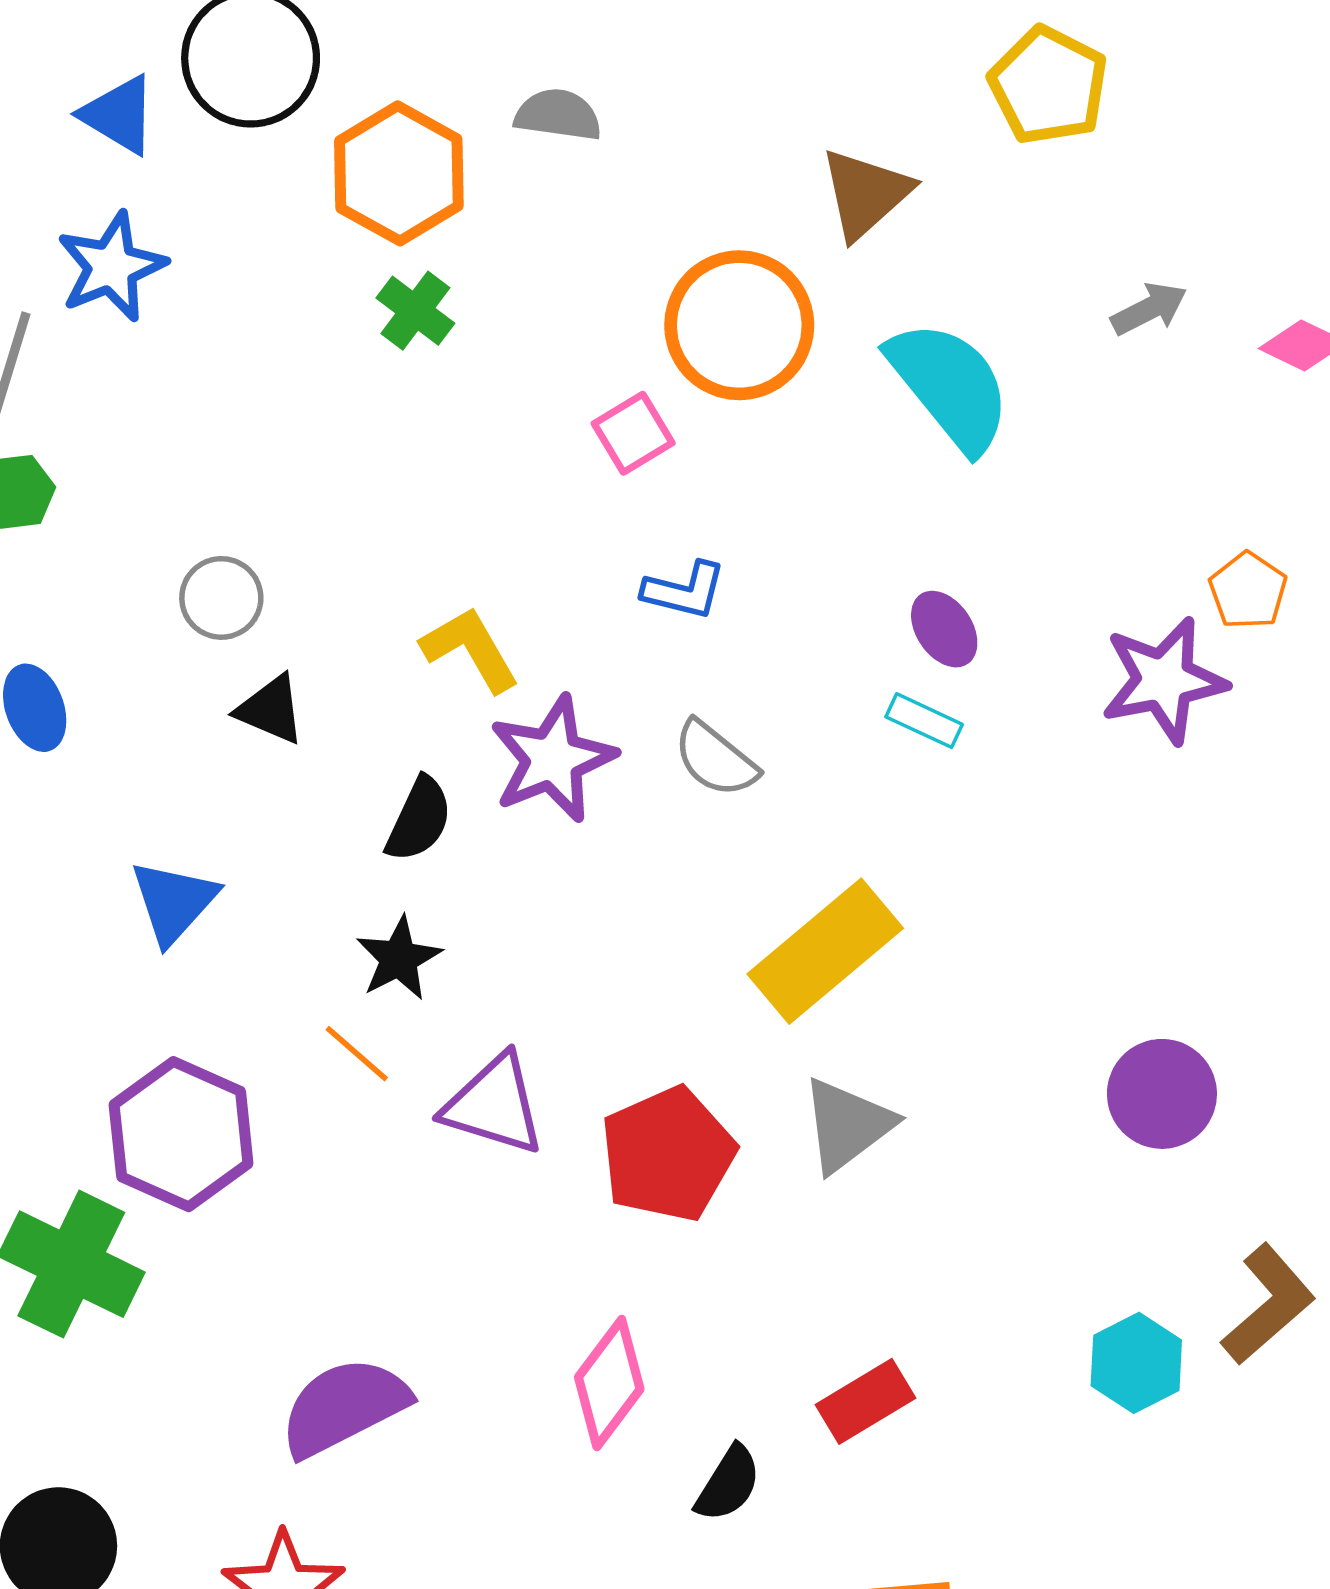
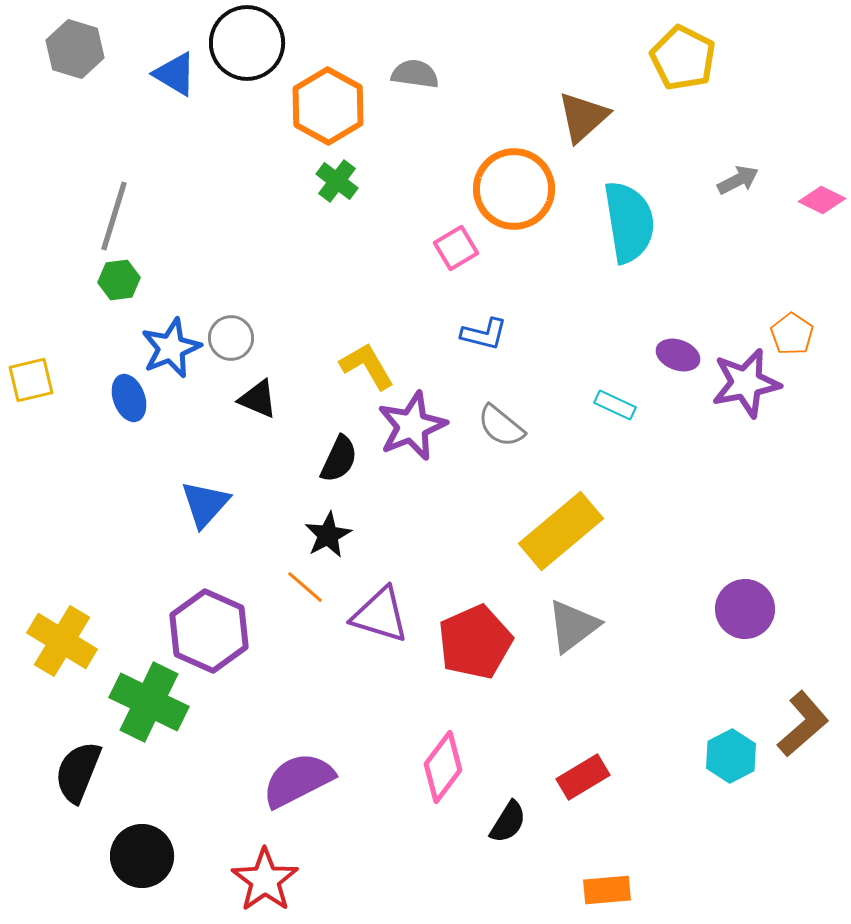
blue star: (112, 267) -> (171, 348), moved
cyan semicircle: (950, 386) -> (629, 222), turned 30
purple ellipse: (944, 629) -> (678, 355), moved, turned -36

